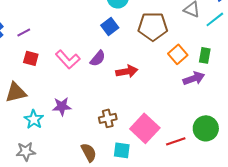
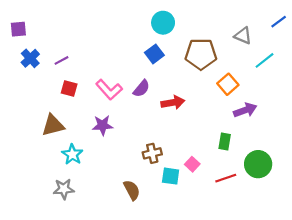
cyan line: (215, 19) -> (265, 60), moved
green rectangle: (205, 55) -> (225, 141), moved
purple star: (62, 106) -> (103, 125), moved
pink square: (145, 128) -> (192, 164), size x0.5
cyan square: (122, 150) -> (171, 176), moved

